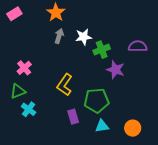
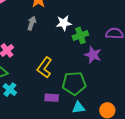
gray arrow: (59, 36) -> (32, 23), moved
purple rectangle: (73, 117) -> (52, 98), turned -72

